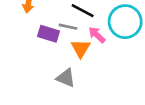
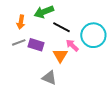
gray line: (68, 27) -> (19, 42), moved, turned -32

